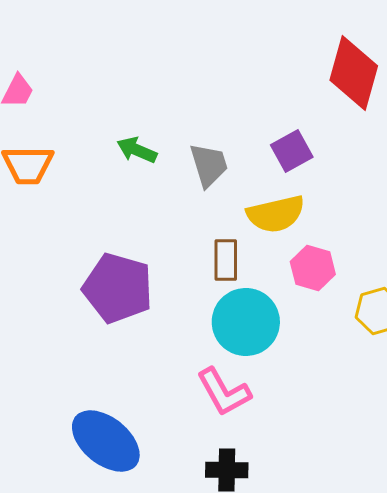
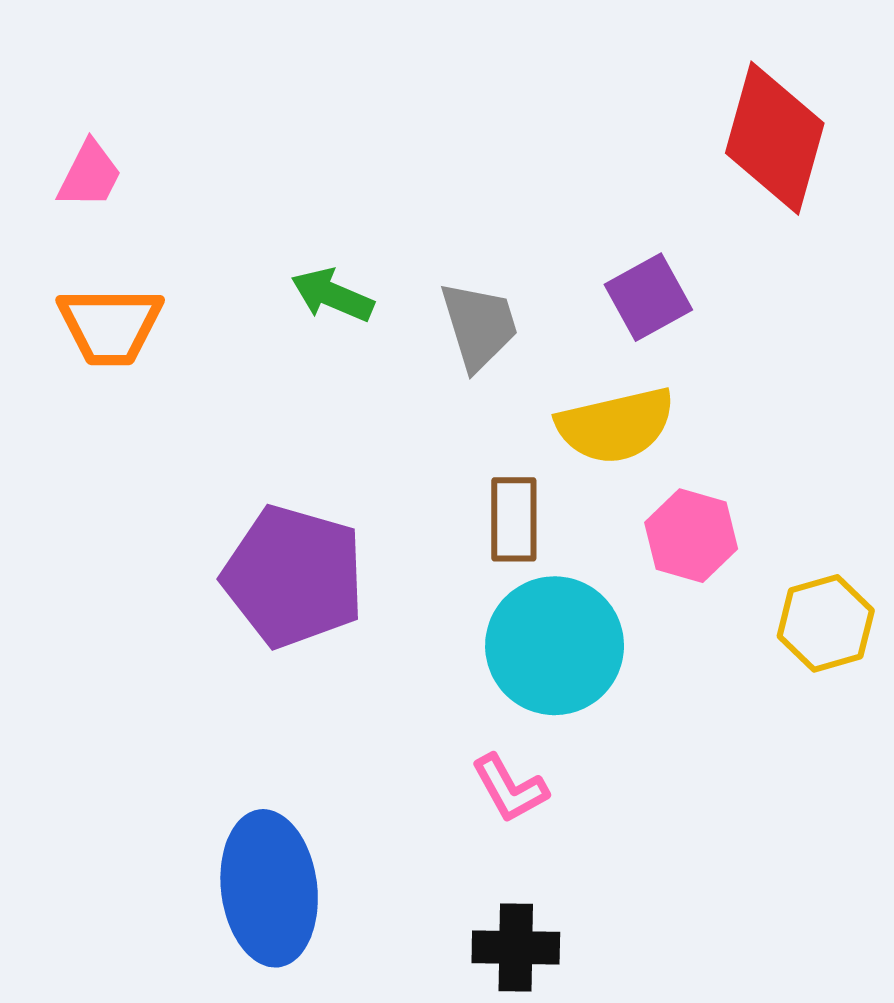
pink L-shape: (224, 392) -> (510, 788), size x0.7
blue ellipse: (106, 441) -> (269, 888), turned 44

